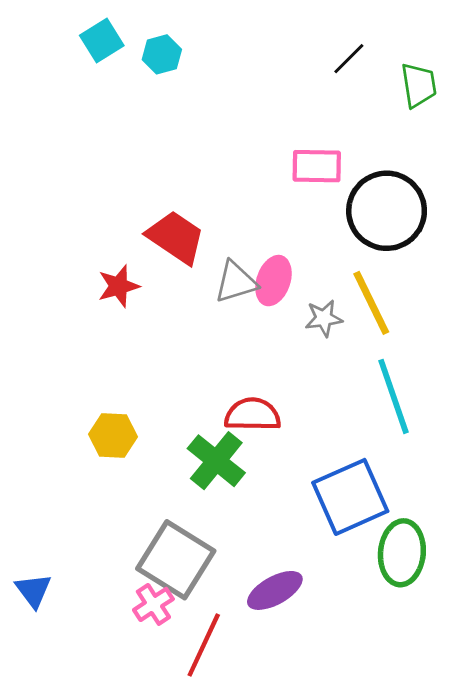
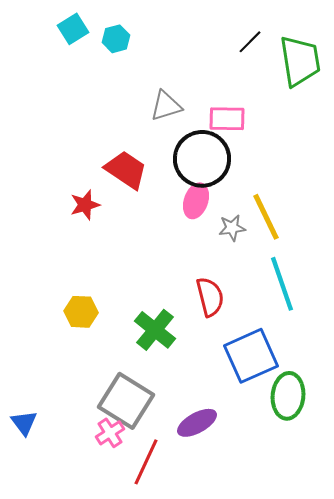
green trapezoid: (419, 85) -> (300, 61), size x1.6
black circle: (387, 211) -> (202, 159), moved
gray triangle: (236, 282) -> (166, 106), moved
red semicircle: (253, 415) -> (210, 297), moved, turned 75

